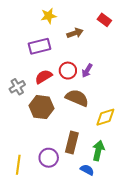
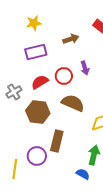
yellow star: (49, 16) -> (34, 23), moved
purple arrow: (87, 71) -> (85, 68), moved, turned -48
brown rectangle: (72, 142) -> (57, 141), moved
purple circle: (49, 158) -> (37, 156), moved

